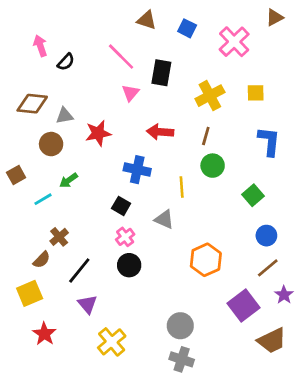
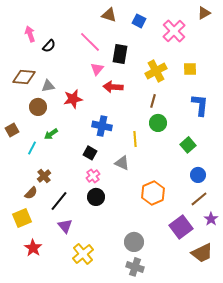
red arrow: (160, 132) -> (113, 87), moved
cyan line: (43, 199) -> (32, 148), turned -32

